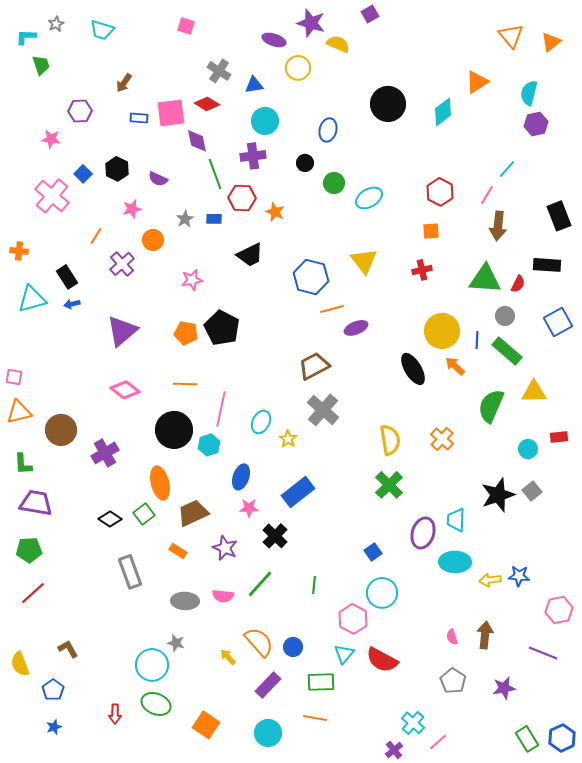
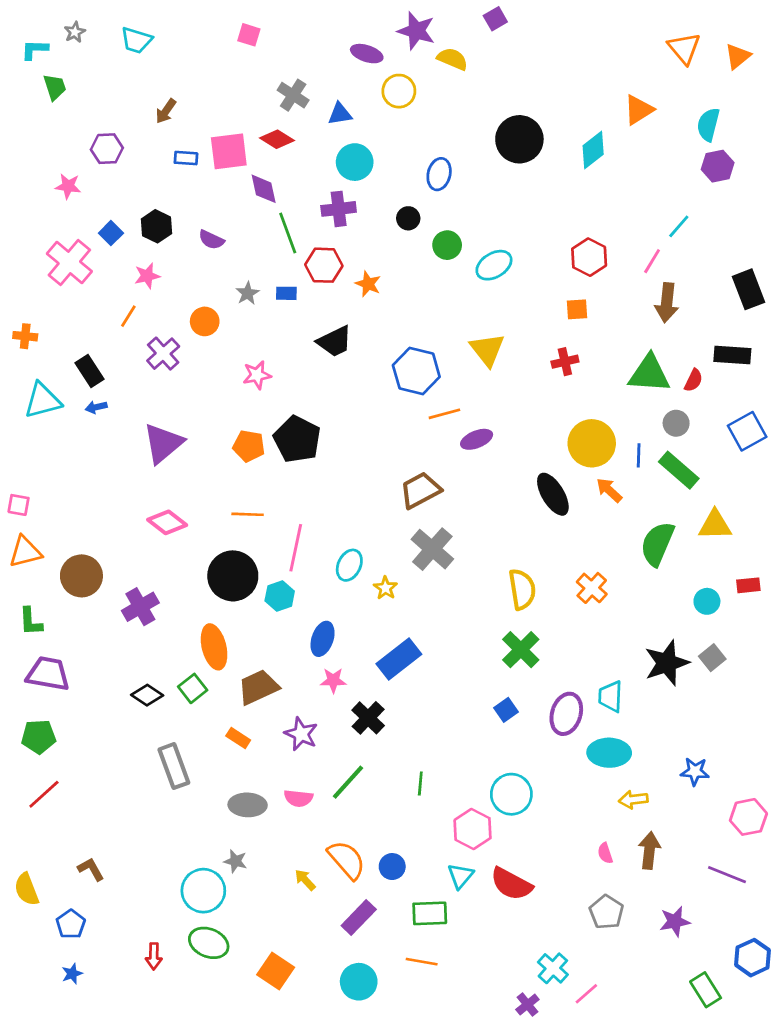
pink star: (132, 209) -> (147, 276), moved
blue square: (373, 552) -> (506, 710), moved
yellow arrow: (490, 580) -> (633, 800), moved
blue hexagon: (562, 738) -> (752, 958), moved

